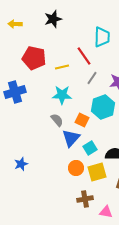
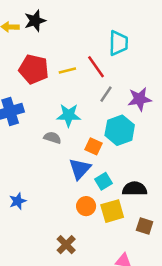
black star: (53, 19) -> (35, 21), moved
yellow line: (62, 67) -> (67, 70), moved
gray semicircle: (57, 120) -> (52, 138), moved, turned -32
brown cross: (85, 199) -> (66, 245), moved, turned -35

